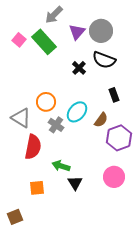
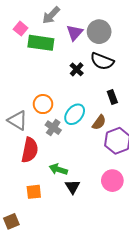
pink square: (19, 40) -> (21, 29), moved
green rectangle: (44, 42) -> (41, 43), turned -40

